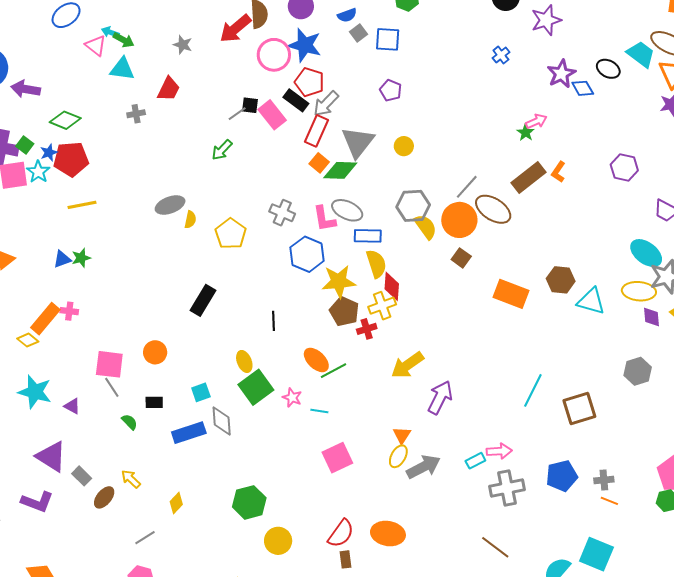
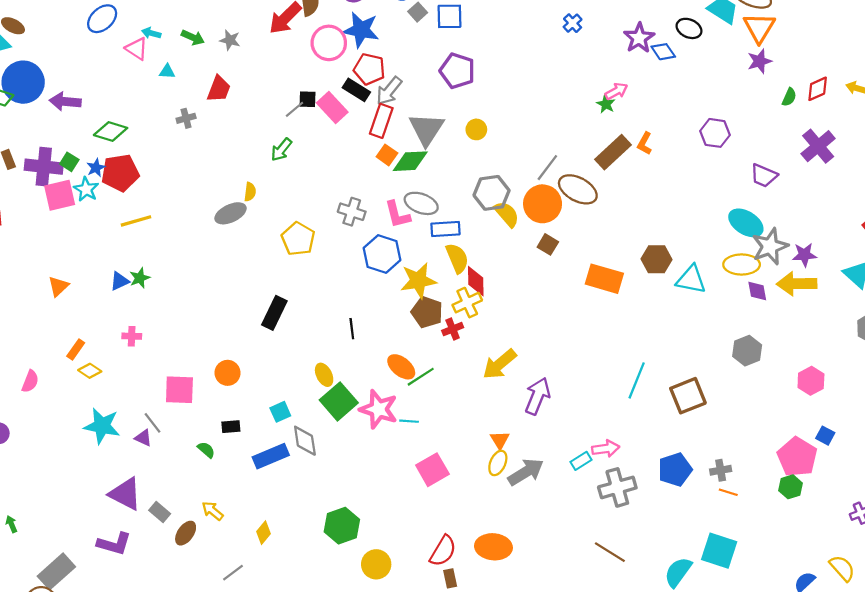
green arrow: (124, 40) -> (193, 37), moved
cyan triangle: (122, 69) -> (167, 72), size x0.6
purple pentagon: (391, 90) -> (457, 71), size x1.5
yellow semicircle: (190, 220) -> (250, 192), moved
orange rectangle: (45, 319) -> (76, 350), moved, size x0.6
gray line: (112, 387) -> (153, 423), moved
pink star: (292, 397) -> (379, 409), size x1.8

